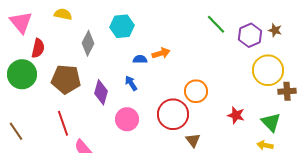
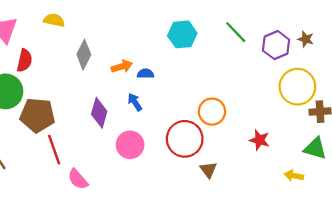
cyan hexagon: (122, 26) -> (182, 34), moved
orange arrow: (161, 53) -> (122, 66), moved
brown pentagon: (66, 79) -> (37, 115), moved
green triangle: (271, 122) -> (315, 148), moved, turned -30

